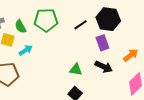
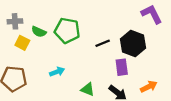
green semicircle: (20, 27) -> (39, 32), turned -48
cyan arrow: (26, 50) -> (57, 72), moved

